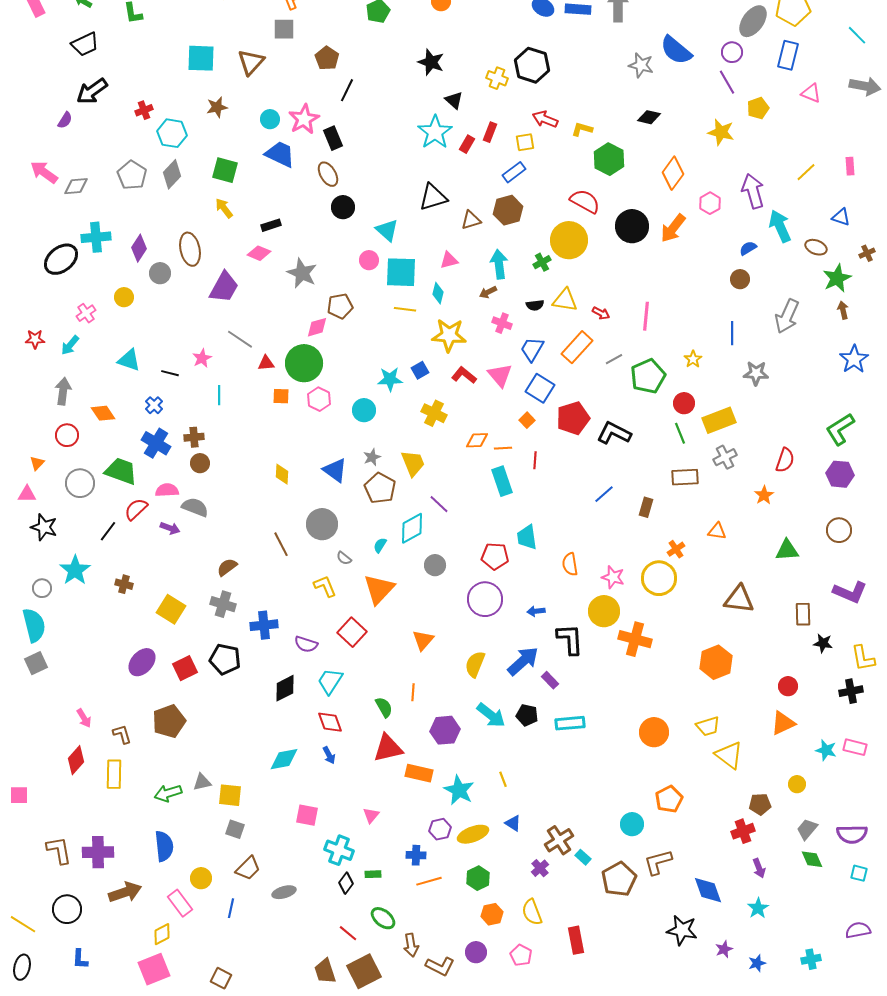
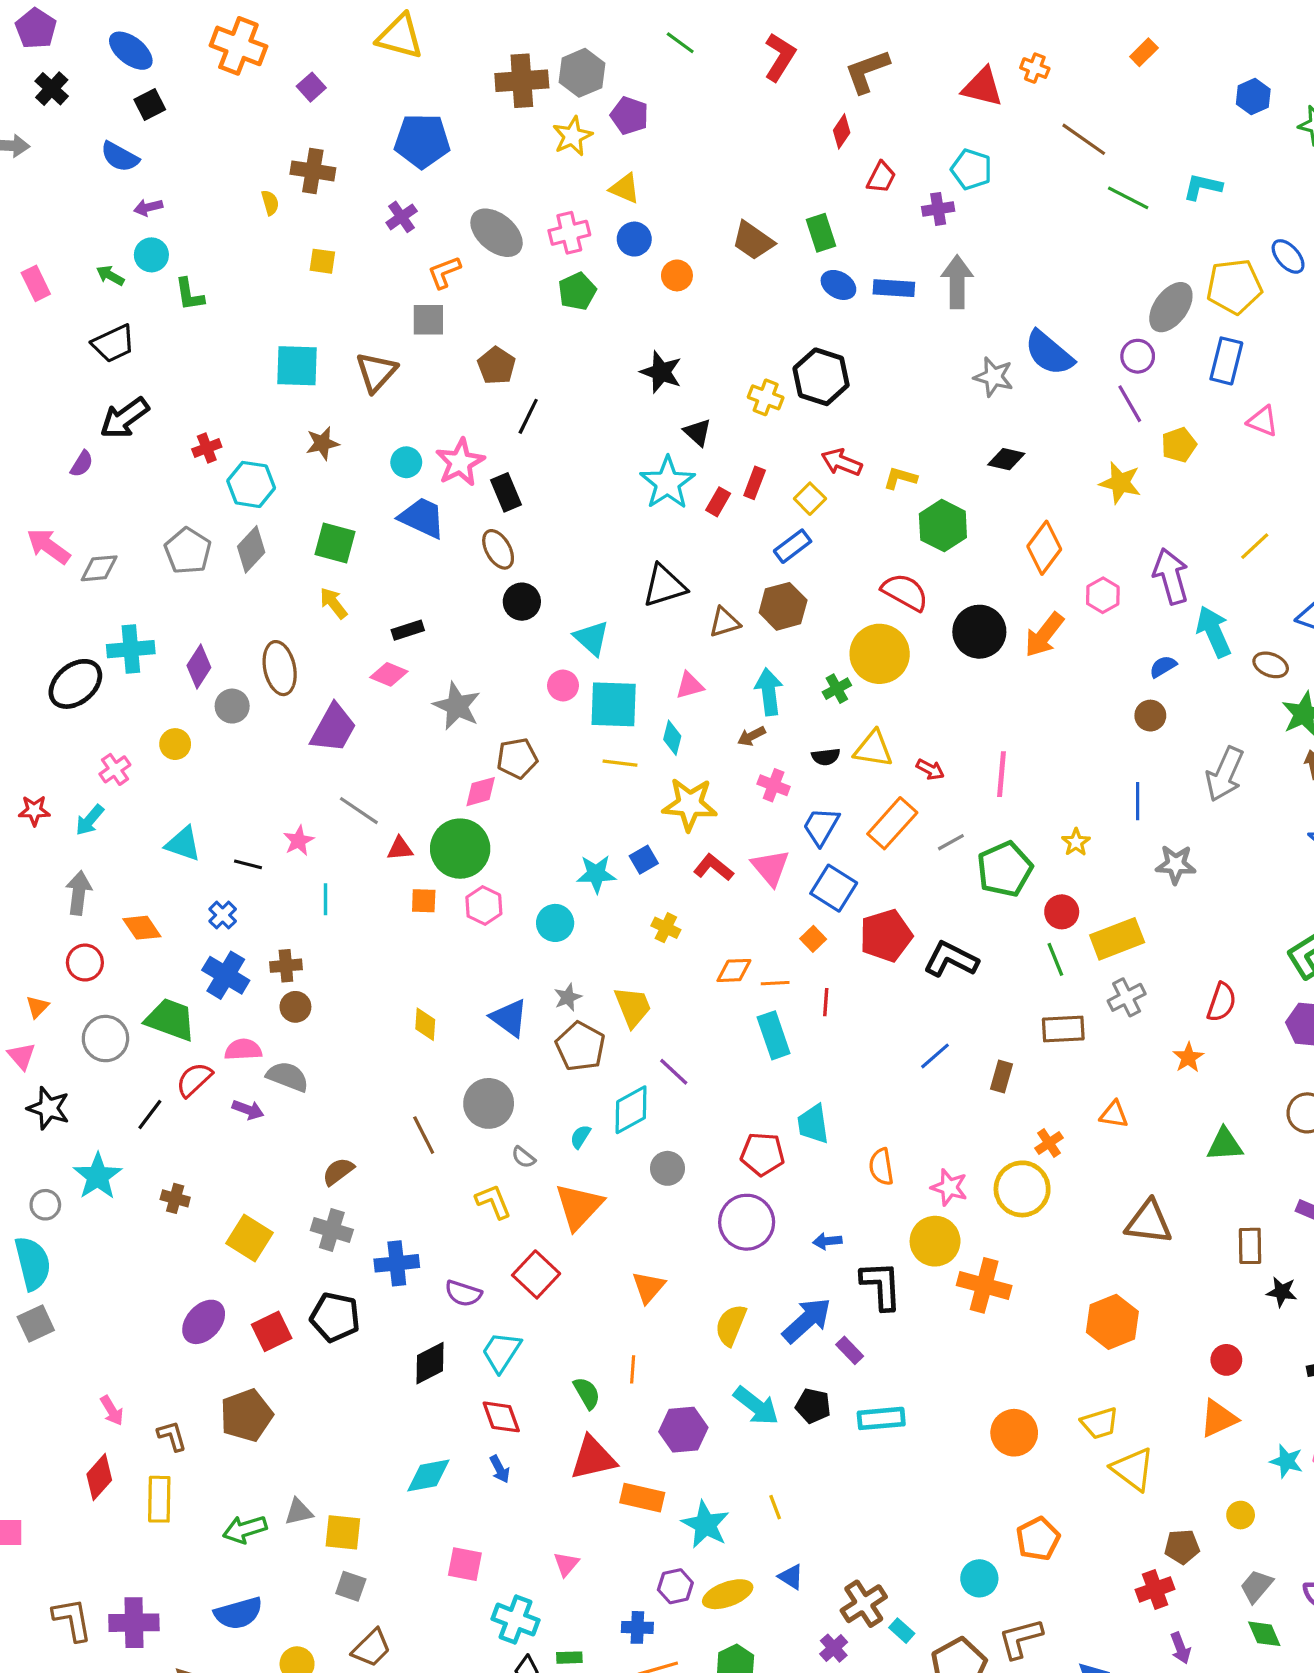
yellow square: (525, 142) -> (810, 499), turned -36
yellow cross: (434, 413) -> (666, 928), size x0.7
pink triangle: (27, 494) -> (22, 1056), turned 48
blue semicircle: (164, 846) -> (238, 1613), turned 80

